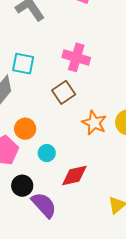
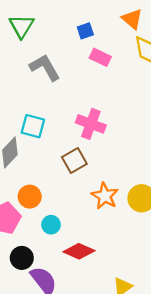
red diamond: (74, 175) -> (79, 251), turned 32

